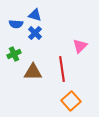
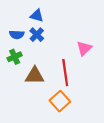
blue semicircle: (16, 24) -> (17, 35), moved
orange square: (71, 101) -> (60, 101), moved

